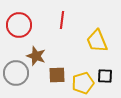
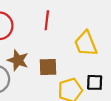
brown square: (57, 75) -> (48, 67), moved

